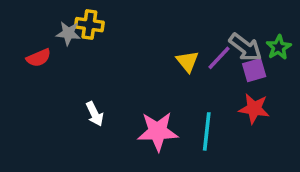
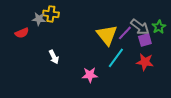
yellow triangle: (187, 61) -> (107, 35), size x1.6
white arrow: (95, 114) -> (54, 57), moved
pink star: (158, 131) -> (90, 75), size x0.7
cyan line: (207, 131) -> (116, 58), moved, turned 30

